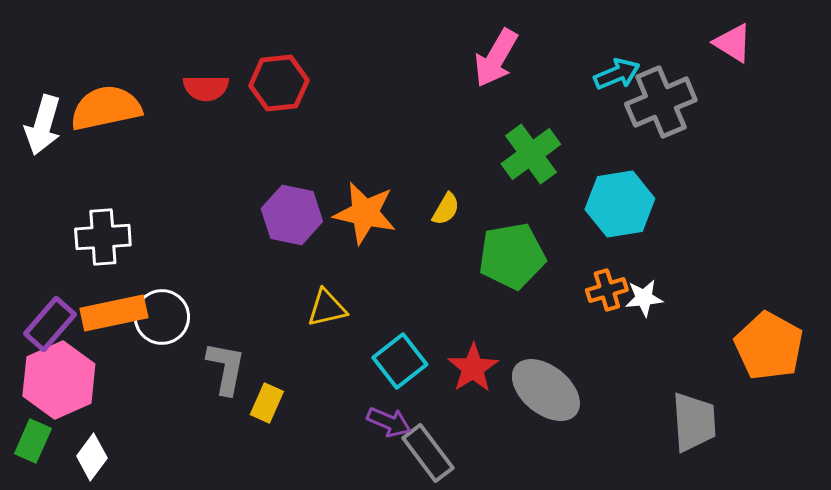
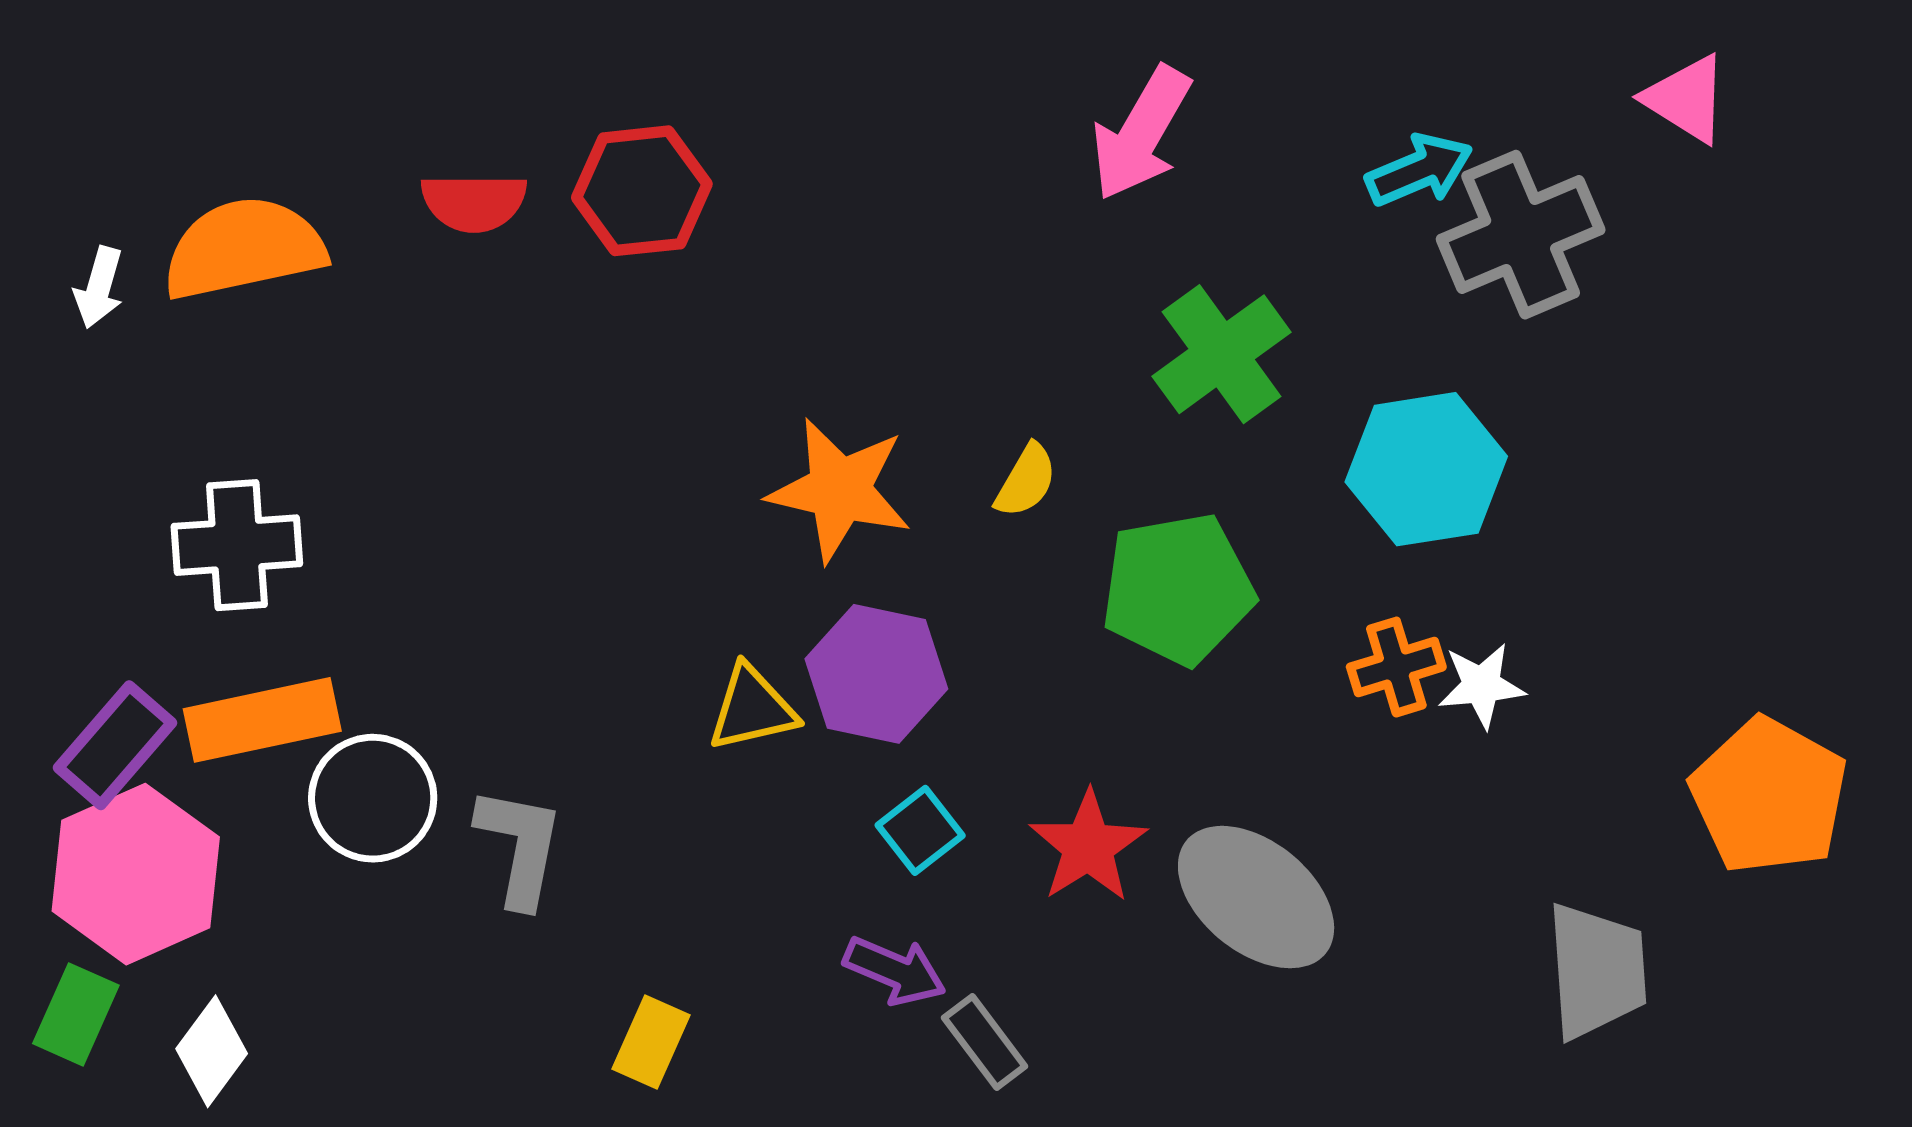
white arrow: (43, 125) -> (99, 287), size x0.6
purple hexagon: (292, 215) -> (876, 674), moved
white circle: (162, 317) -> (373, 798), moved
cyan square: (400, 361) -> (920, 830), size x0.7
yellow rectangle: (267, 403) -> (651, 1042), moved
gray rectangle: (428, 453) -> (985, 1042), size x0.7

